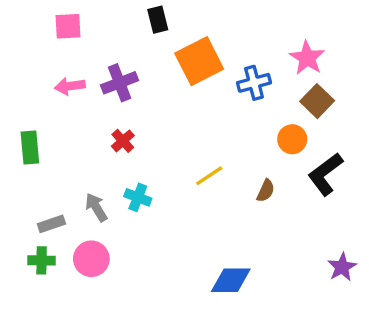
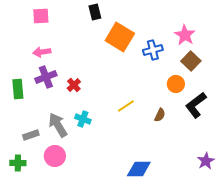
orange square: (199, 61) -> (120, 37), turned -32
purple cross: (120, 83) -> (46, 77), moved
gray arrow: (96, 207) -> (58, 125), size x1.4
green cross: (42, 260) -> (18, 163), moved

